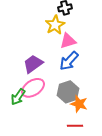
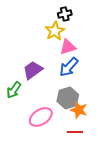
pink ellipse: (33, 88) -> (41, 117), moved
green arrow: (18, 97) -> (14, 90), moved

